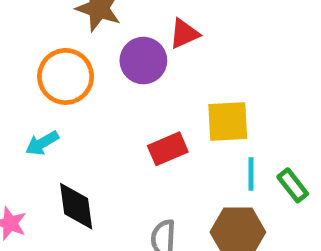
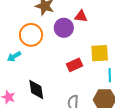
red triangle: (184, 34) -> (81, 16), turned 32
cyan arrow: (42, 143) -> (14, 56), moved

